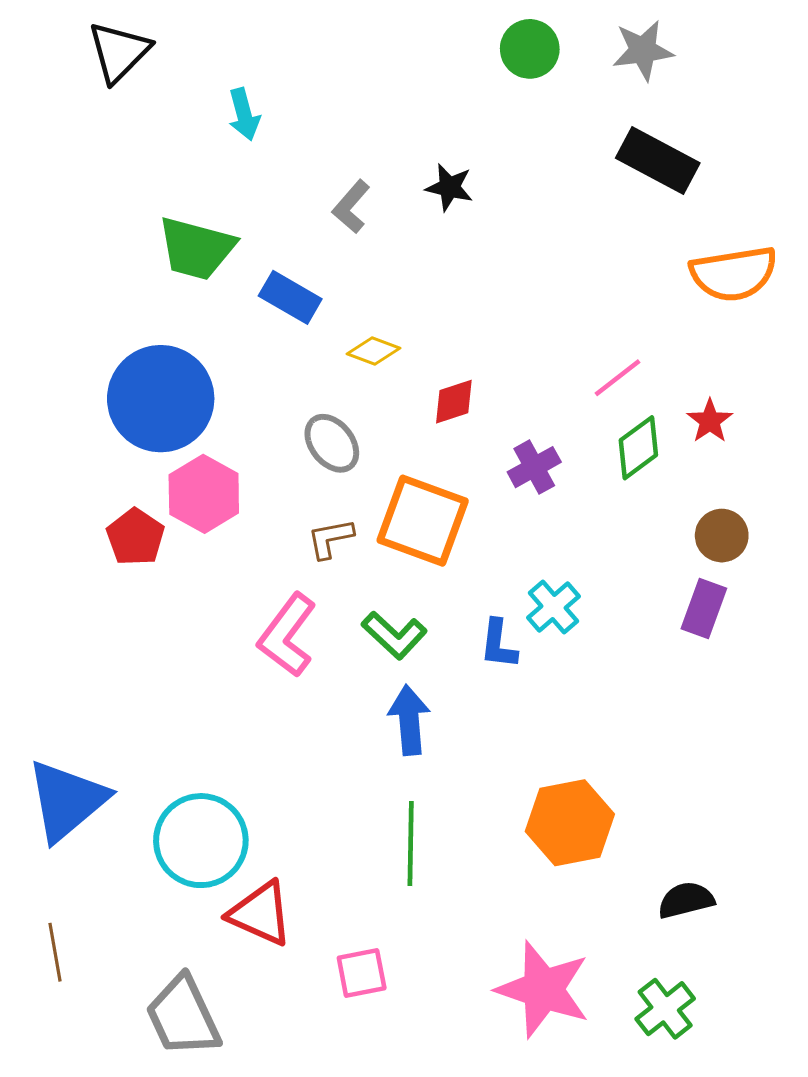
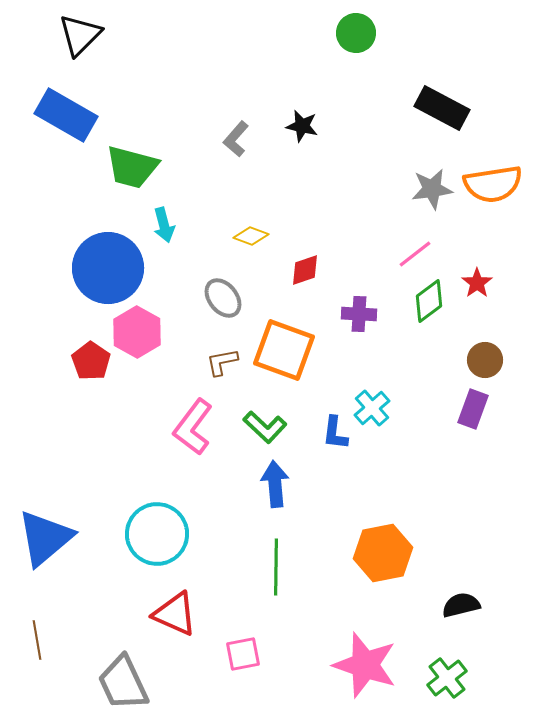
gray star: (643, 50) -> (432, 189), moved
cyan arrow: (244, 114) -> (164, 225), moved
blue rectangle: (290, 297) -> (66, 115), moved, size x1.5
purple cross: (534, 467) -> (359, 314), turned 32
cyan circle: (201, 841) -> (157, 534), moved

